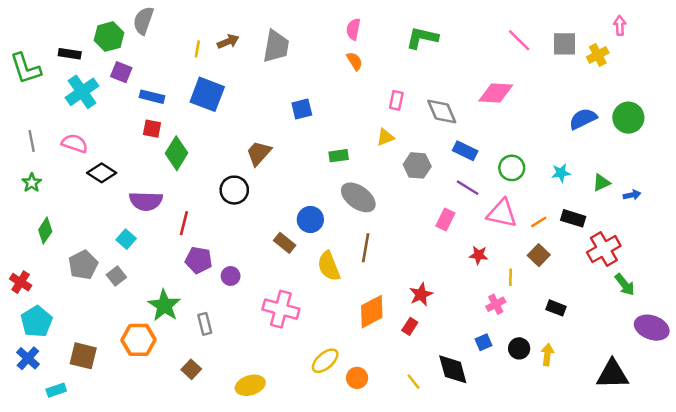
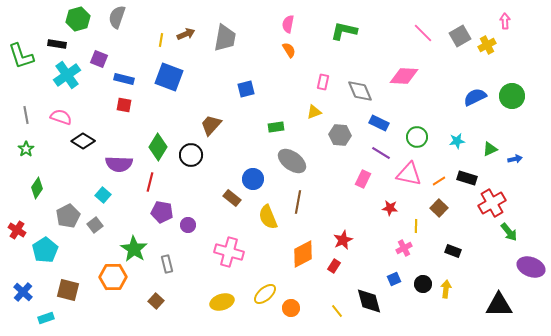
green hexagon: (109, 37) -> (78, 19), moved
gray square: (565, 44) -> (460, 36), turned -30
green diamond: (177, 153) -> (158, 147), moved
cyan pentagon: (37, 321) -> (45, 250), moved
yellow ellipse: (250, 385) -> (222, 302), moved

